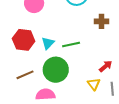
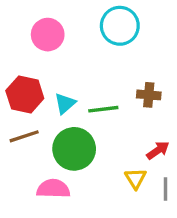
brown cross: (101, 21) -> (149, 95), moved
brown line: (25, 75) -> (24, 136), moved

